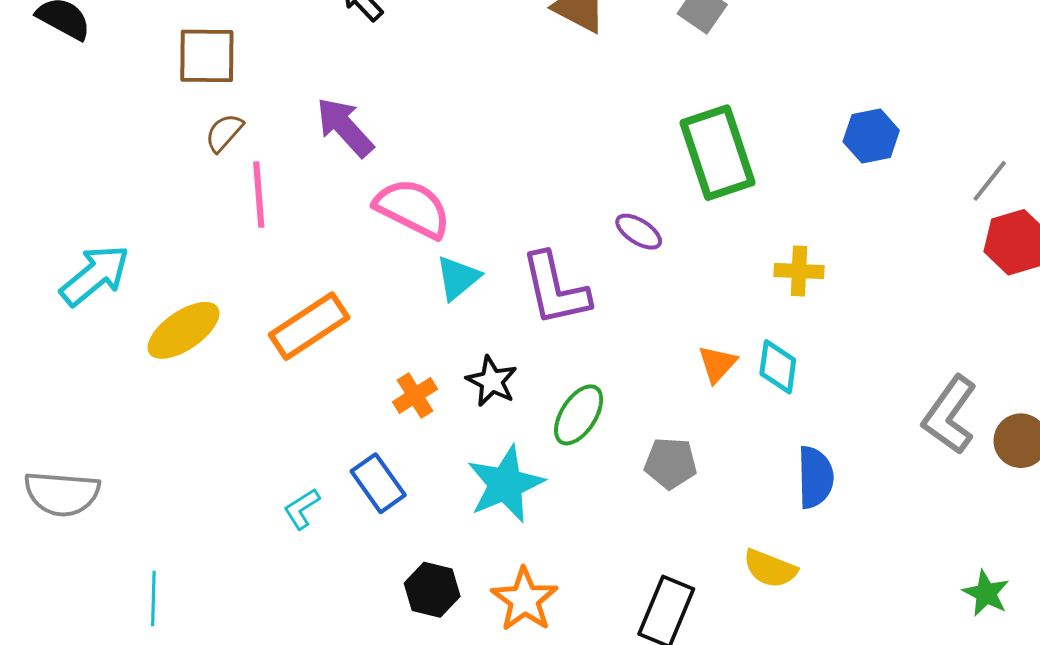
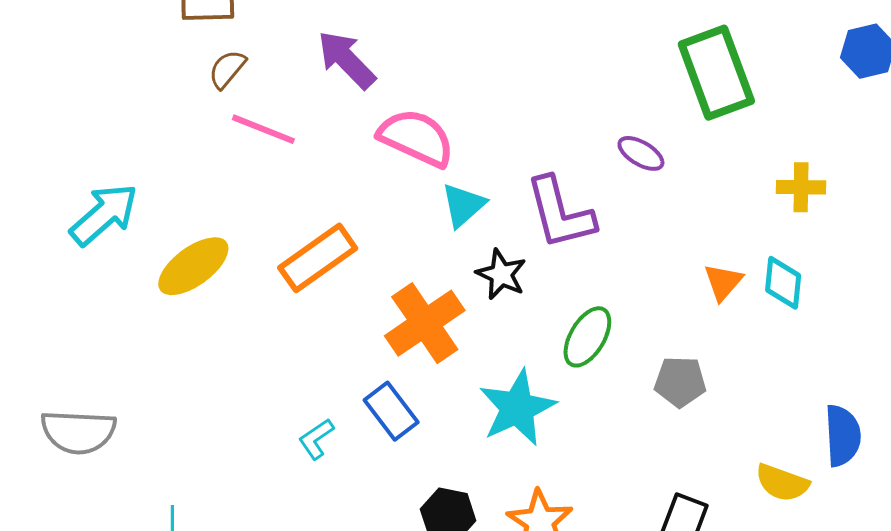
pink line: (259, 195) -> (263, 129), turned -62
black star: (492, 381) -> (501, 274), moved
orange cross: (415, 395) -> (425, 323), size x1.8
blue semicircle: (815, 477) -> (843, 436), moved

